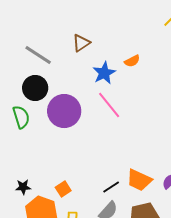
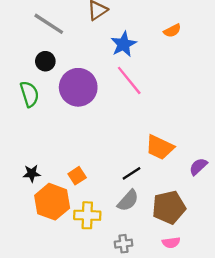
orange semicircle: (132, 61) -> (172, 31), moved
black circle: (35, 88) -> (45, 61), size x0.7
orange trapezoid: (139, 180) -> (160, 147), moved

